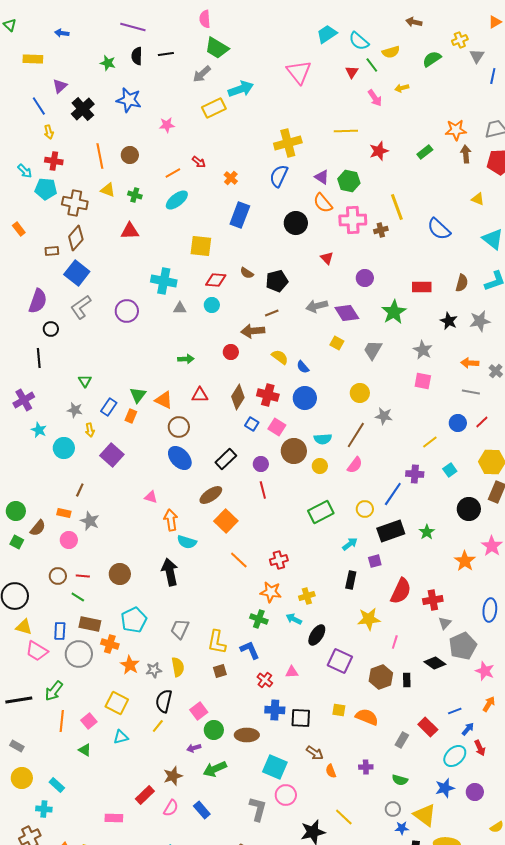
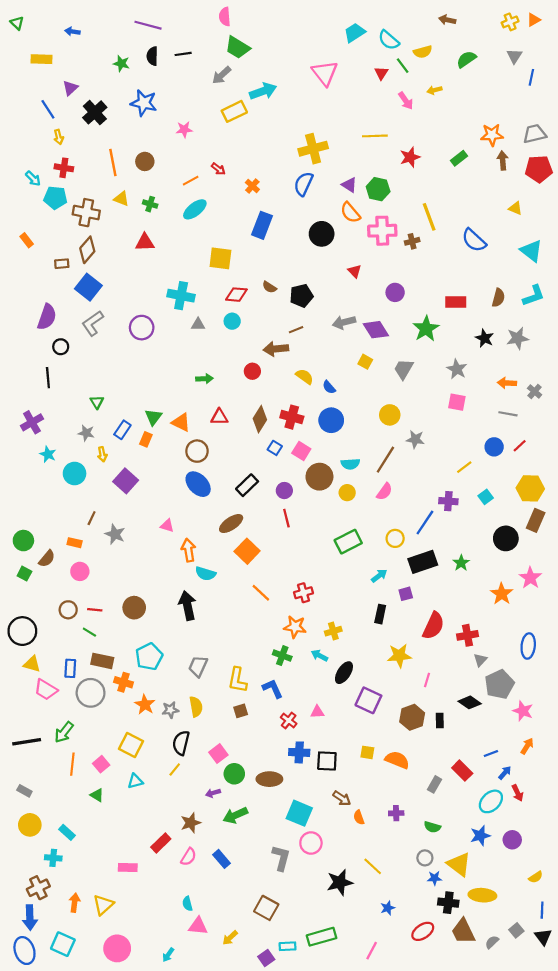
yellow cross: (460, 40) -> (510, 22), moved
gray star: (90, 521) -> (115, 534), moved

